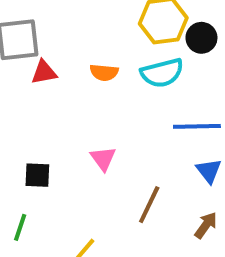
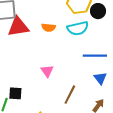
red triangle: (44, 72) -> (18, 27), size x1.6
black square: (37, 175) -> (15, 93), moved

